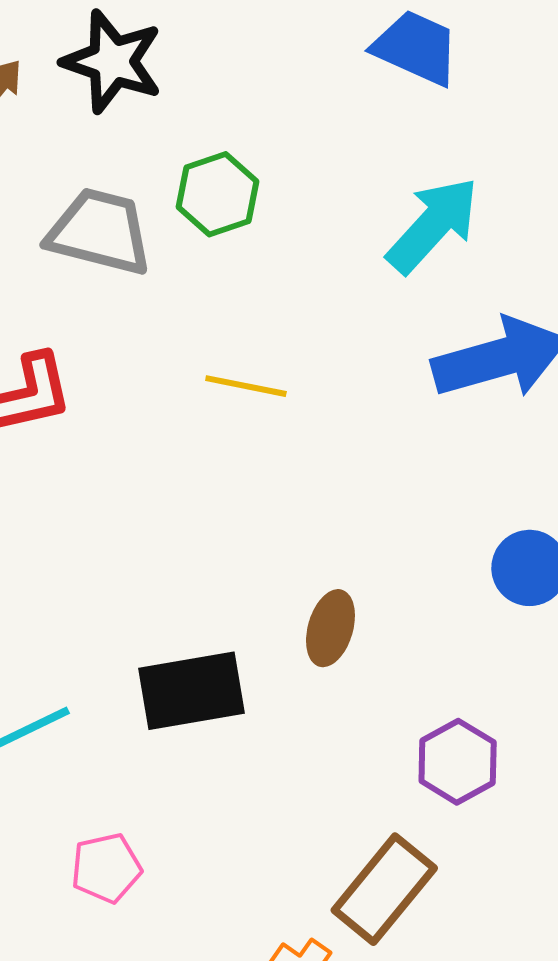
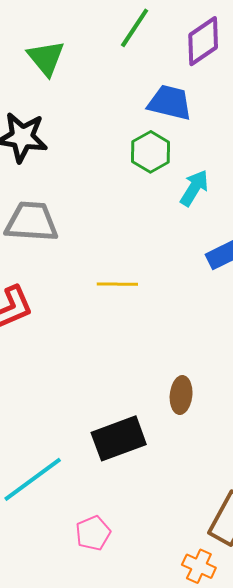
green hexagon: (218, 194) -> (151, 152), moved
cyan arrow: (433, 225) -> (194, 188), size x0.7

